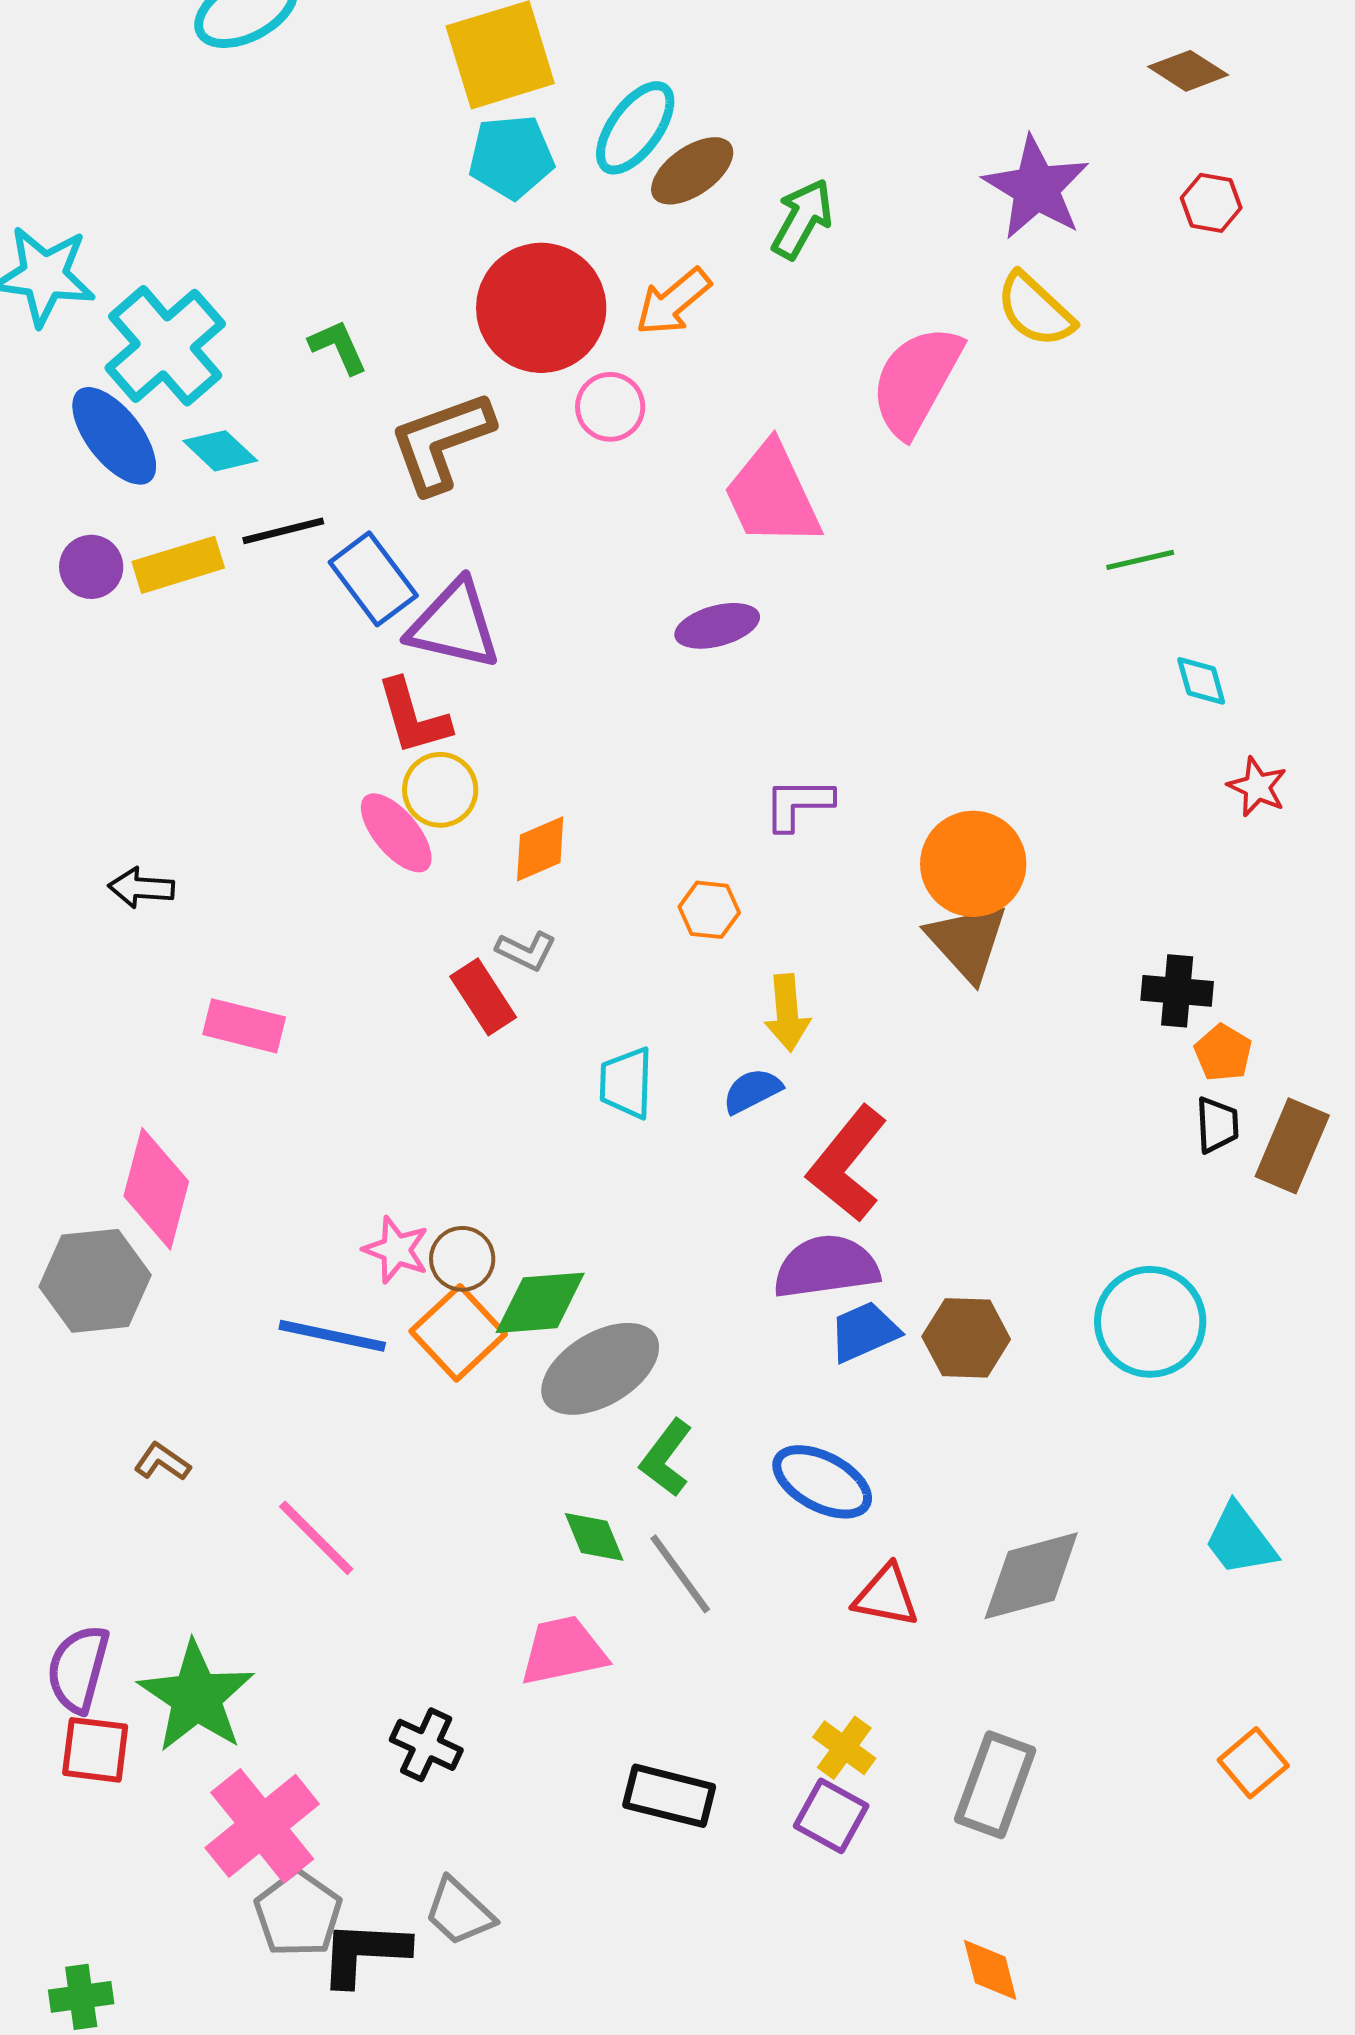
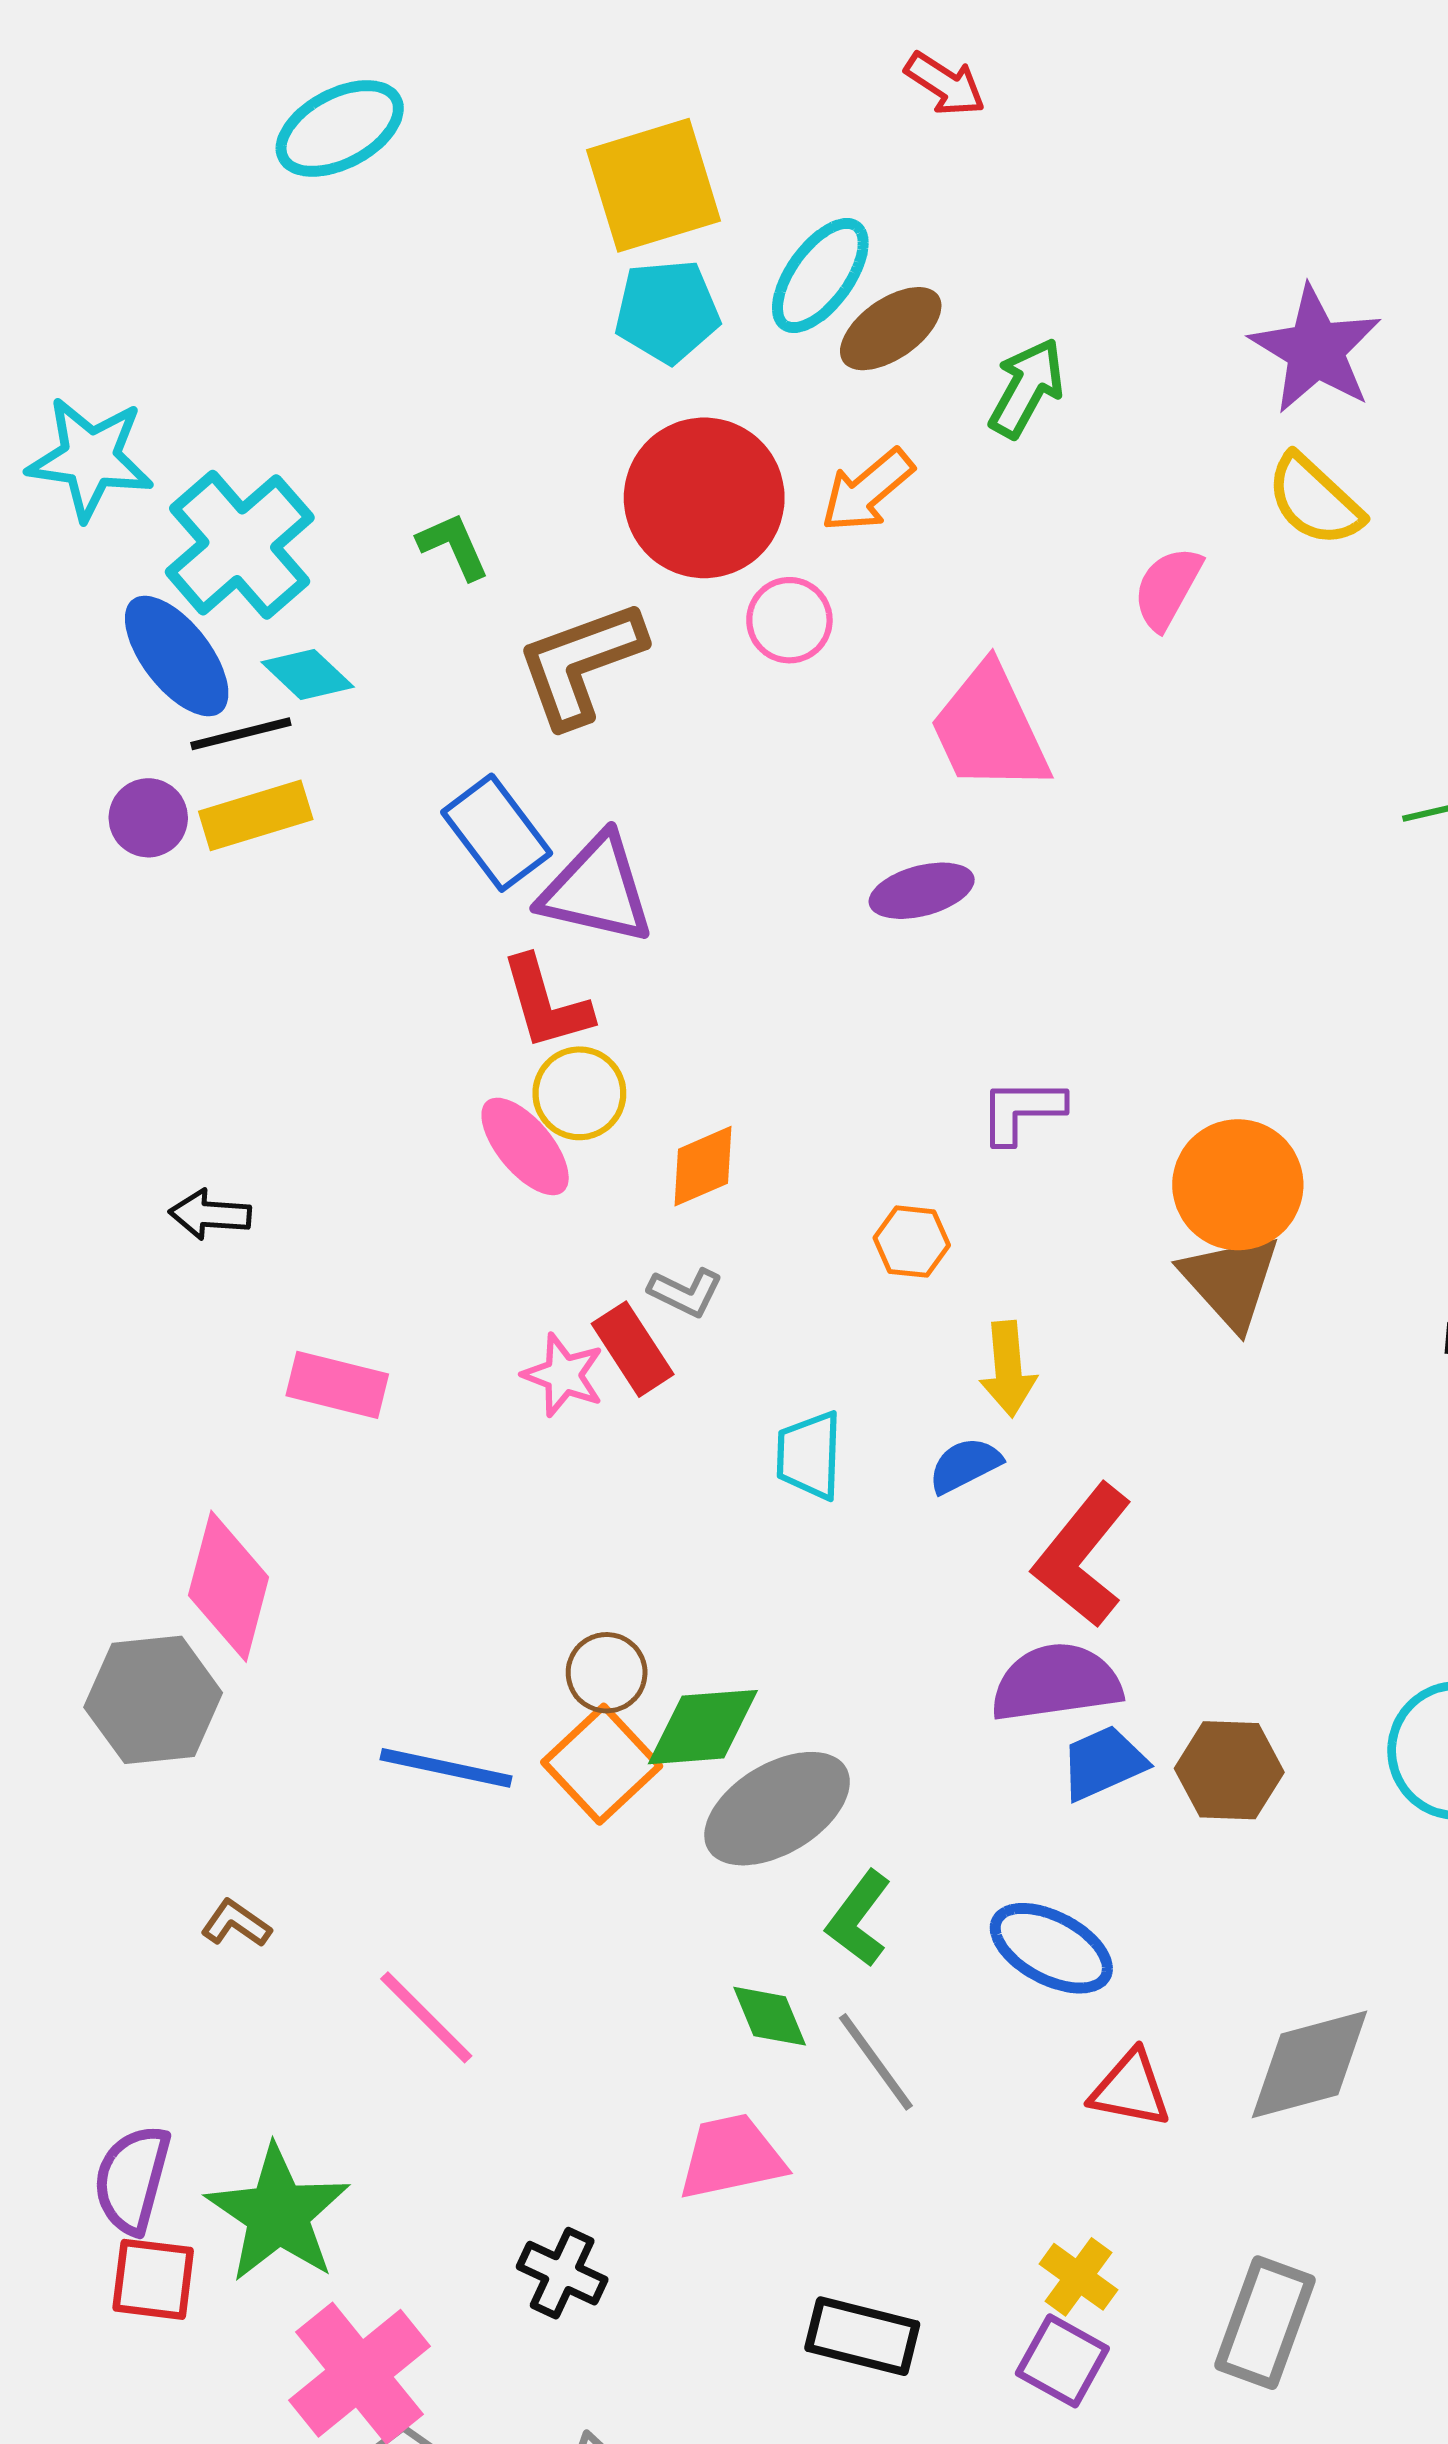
pink semicircle: (916, 381) -> (1167, 588), size x0.6
black line: (283, 531) -> (241, 734), moved
pink star: (396, 1250) -> (563, 1375), moved

